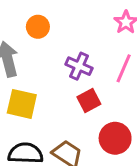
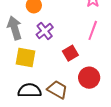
purple cross: (79, 66) -> (45, 31), moved, turned 30

